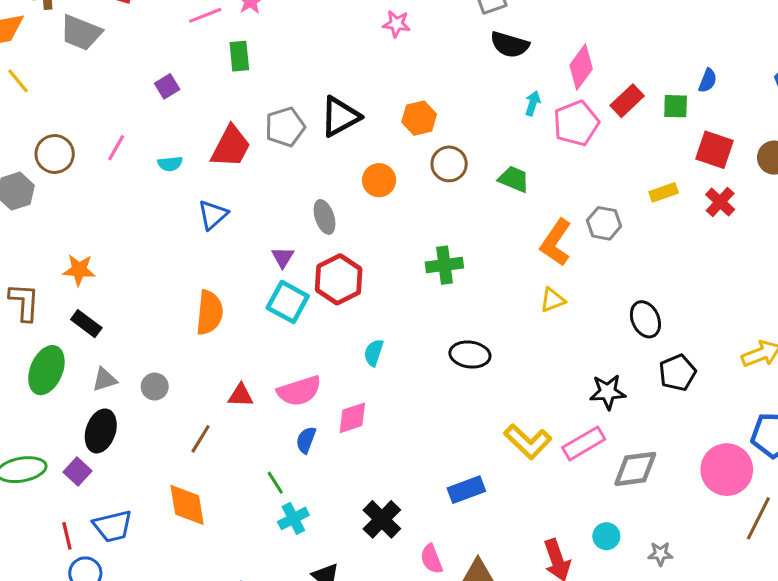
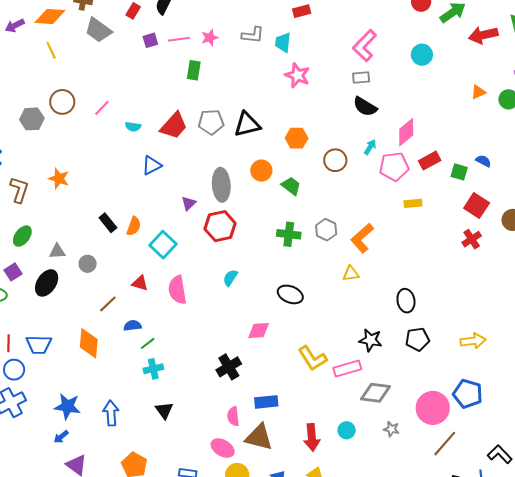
pink star: (396, 24) -> (297, 75), size x1.4
blue semicircle: (708, 81) -> (483, 161), turned -98
purple square: (167, 86) -> (150, 40), moved
brown circle: (449, 164) -> (335, 160), moved
green trapezoid: (514, 179) -> (291, 186), moved
yellow rectangle: (664, 192) -> (413, 203), moved
gray ellipse: (325, 217) -> (221, 185), size x1.5
gray hexagon: (604, 223) -> (326, 230), moved
cyan square: (288, 302) -> (163, 245), moved
orange semicircle: (209, 313) -> (134, 226), size x0.7
black rectangle: (86, 324) -> (108, 223), moved
green ellipse: (46, 370) -> (22, 236), size x0.7
pink semicircle: (299, 391) -> (177, 290), turned 84
pink diamond: (352, 418) -> (259, 330), moved
blue semicircle: (306, 440) -> (132, 326), moved, turned 48
purple square: (78, 472) -> (13, 272), moved
green line: (275, 483) -> (148, 343), turned 70
blue rectangle: (466, 490) -> (266, 402), moved
black cross: (382, 519) -> (229, 367), moved
gray star: (660, 554) -> (391, 429), moved

